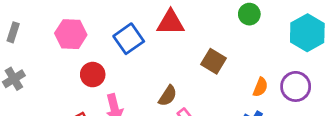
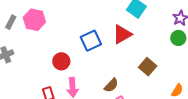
red triangle: (171, 22) -> (122, 34), turned -40
pink hexagon: (71, 34) -> (34, 20), moved

